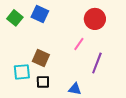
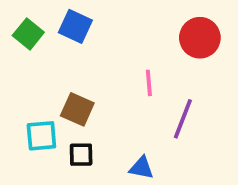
red circle: (95, 19) -> (200, 38), moved
pink line: (79, 44) -> (149, 83), turned -40

